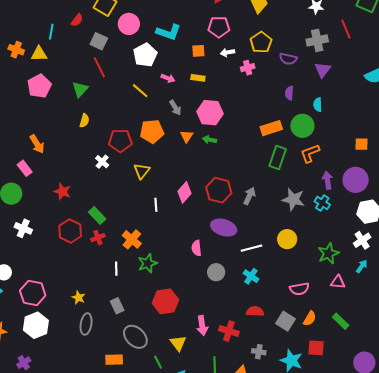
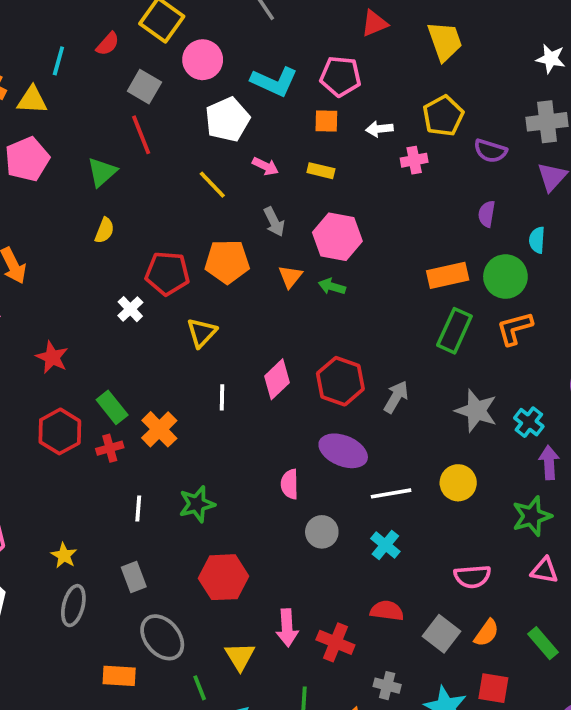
pink pentagon: (219, 27) -> (340, 76), moved
purple arrow: (327, 180) -> (549, 463), moved
orange cross: (132, 239) -> (159, 429), moved

